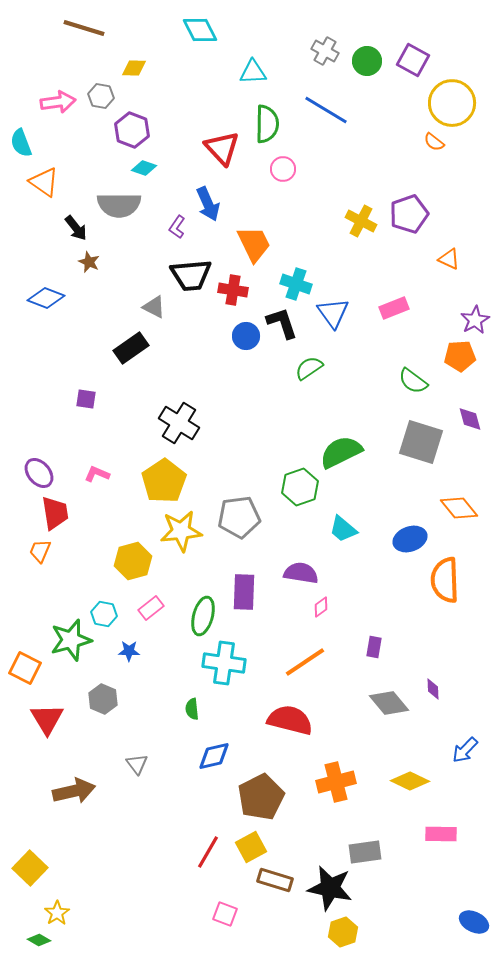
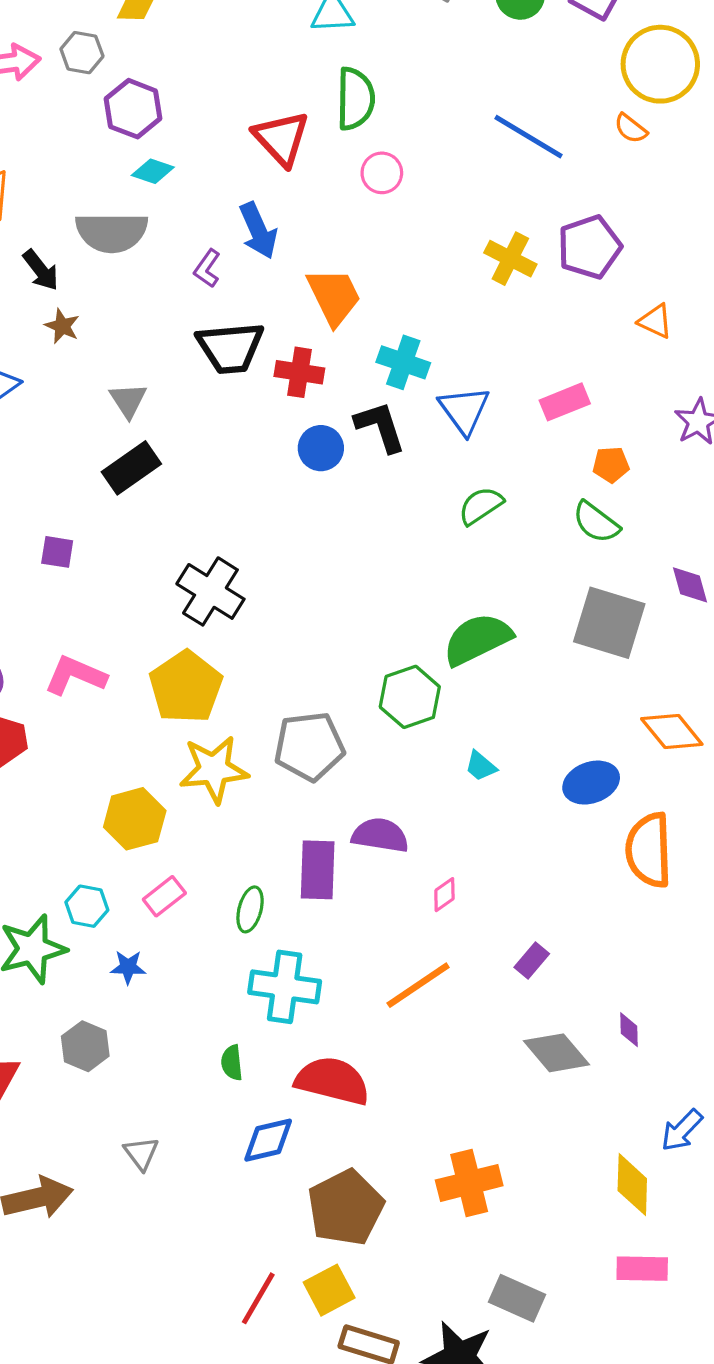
blue line: (326, 110) -> (528, 137), moved
gray triangle: (154, 307) -> (128, 400), moved, turned 30
orange pentagon: (460, 356) -> (611, 465), moved, size x0.7
green semicircle: (309, 368) -> (481, 506), moved
pink L-shape: (97, 474) -> (75, 675), size x1.5
cyan trapezoid: (343, 529) -> (481, 766), size x0.7
purple semicircle: (301, 573) -> (380, 835), moved
green ellipse: (203, 616) -> (250, 909), size x0.7
purple rectangle: (374, 647) -> (532, 961), turned 30
red semicircle: (290, 720) -> (332, 1081), moved
yellow diamond: (410, 781) -> (632, 1185), moved, turned 66
gray rectangle: (365, 852) -> (517, 1298), turned 32

